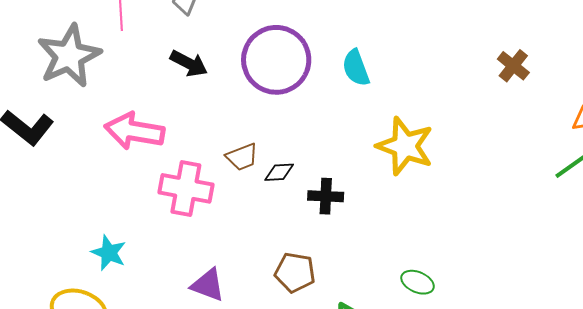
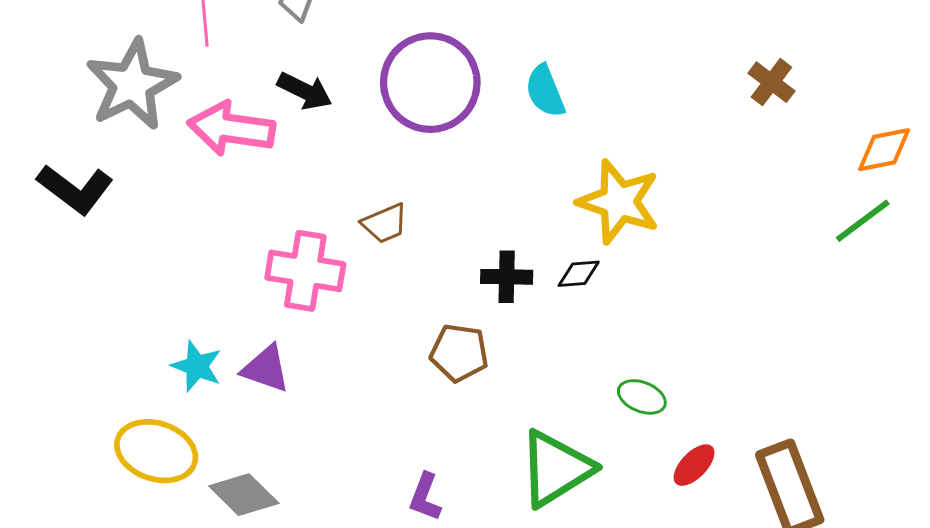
pink arrow: (134, 131) -> (231, 129), moved
black diamond: (279, 172) -> (579, 274), moved
brown pentagon: (295, 272) -> (459, 353), moved
purple triangle: (208, 285) -> (266, 369), moved

